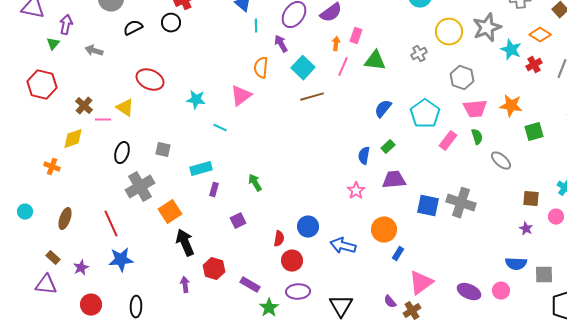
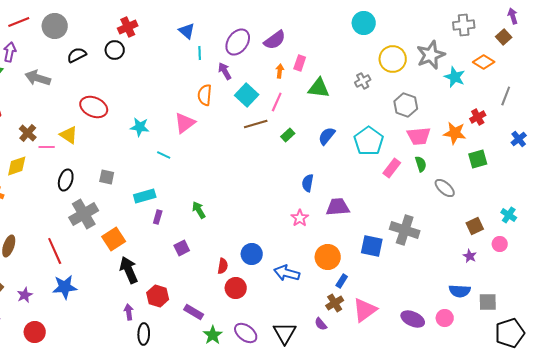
gray arrow: (94, 51) -> (38, 78), size x1.4
red cross: (534, 65) -> (478, 117), moved
pink line: (343, 67) -> (277, 102), moved
green rectangle: (388, 147) -> (288, 135), moved
brown square: (531, 199) -> (475, 226), turned -30
blue square: (428, 206) -> (372, 246), moved
purple ellipse: (298, 292) -> (246, 333), moved, turned 40
purple semicircle: (390, 302) -> (321, 324), moved
black ellipse: (136, 307) -> (144, 334), moved
brown cross: (412, 311) -> (335, 303), moved

